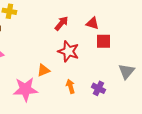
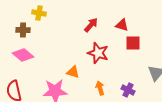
orange triangle: (43, 70) -> (73, 72), turned 40

